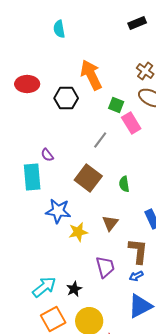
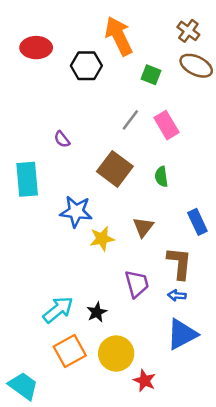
pink rectangle: (131, 123) -> (166, 125), moved
cyan rectangle: (32, 177) -> (27, 179), moved
blue arrow: (136, 276) -> (177, 295), turned 32

